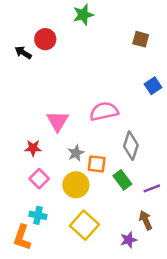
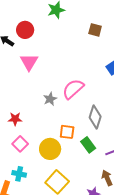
brown square: (141, 39) -> (95, 30), moved
pink semicircle: (104, 111) -> (73, 89), turned -30
pink triangle: (58, 121) -> (29, 62), moved
gray star: (76, 153) -> (50, 99), moved

